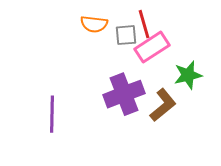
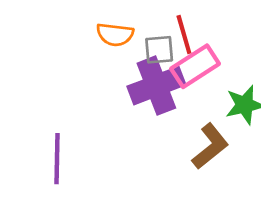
purple cross: (124, 94) -> (156, 86), moved

